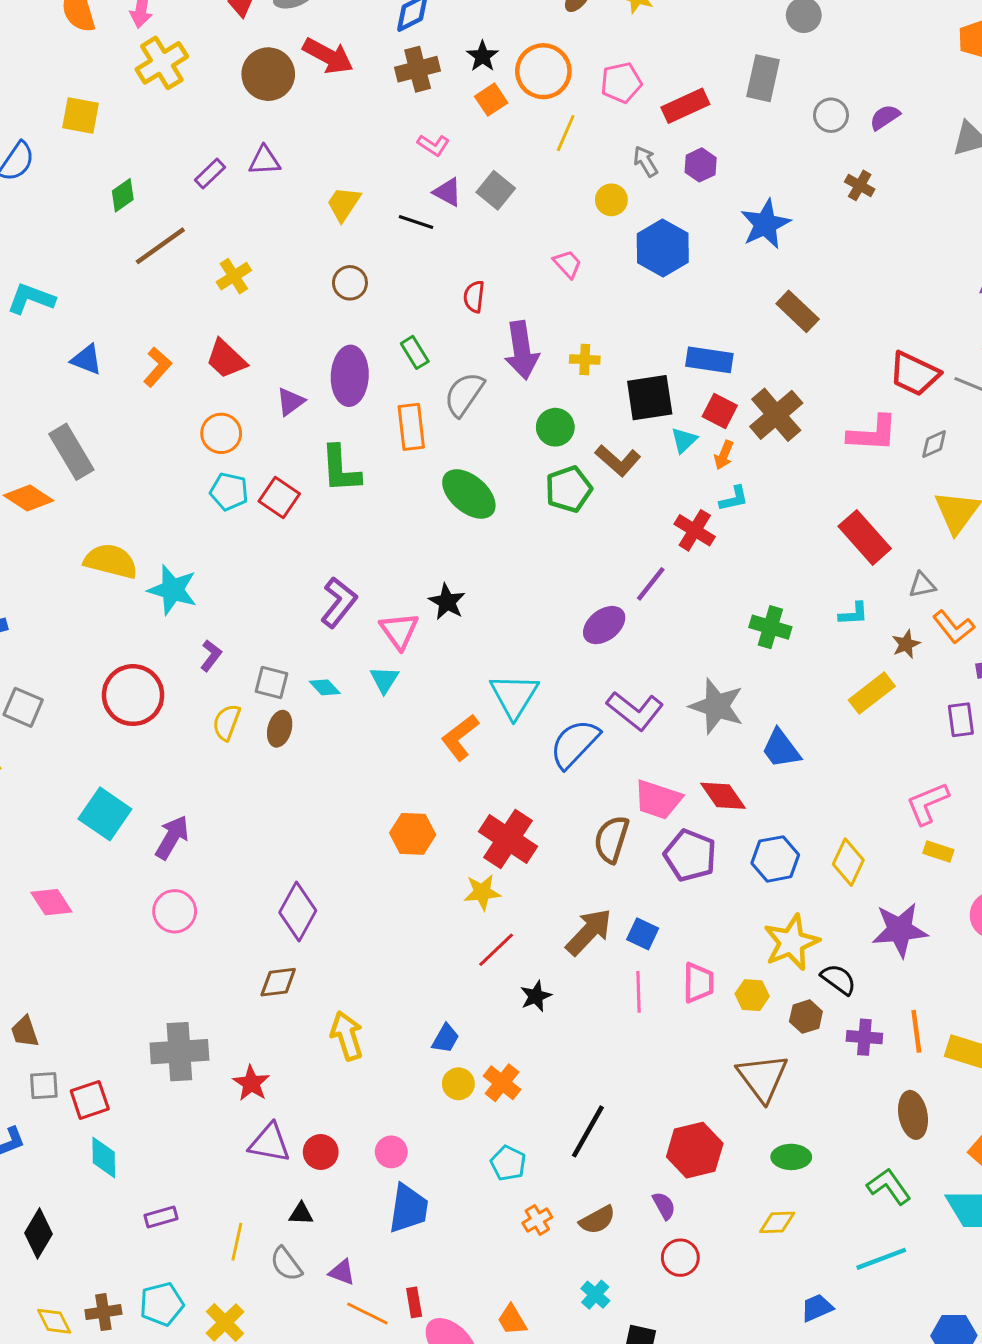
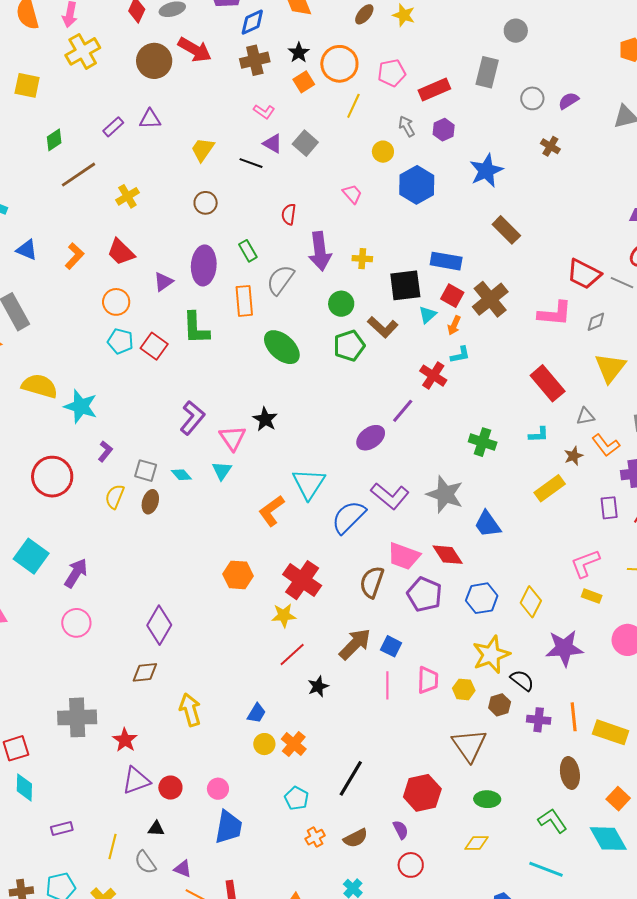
purple triangle: (269, 1143) -> (136, 781), turned -32
cyan line: (881, 1259) -> (546, 869), turned 40

